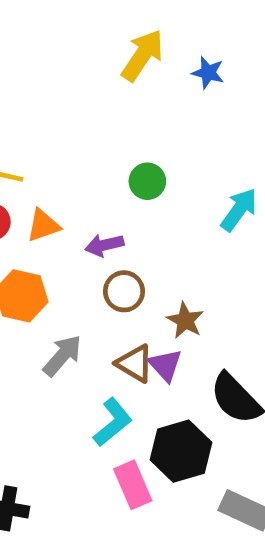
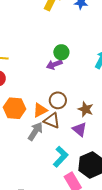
orange triangle: (43, 225) -> (40, 110), moved
purple arrow: (104, 245) -> (54, 65), moved
brown triangle: (135, 363) -> (52, 121), moved

